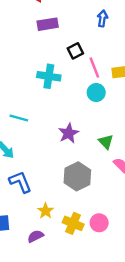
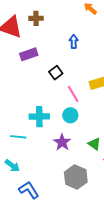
pink line: (94, 68) -> (73, 94), moved
cyan cross: (49, 76) -> (39, 117), moved
cyan circle: (96, 93) -> (70, 115), moved

